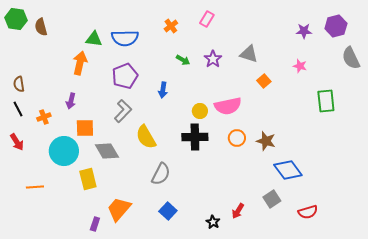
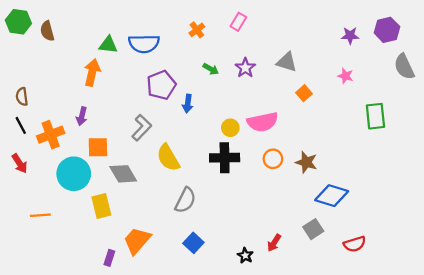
purple pentagon: (125, 76) -> (161, 85), moved
orange cross: (44, 117) -> (51, 135), size x1.6
blue diamond: (288, 170) -> (332, 196), turned -36

